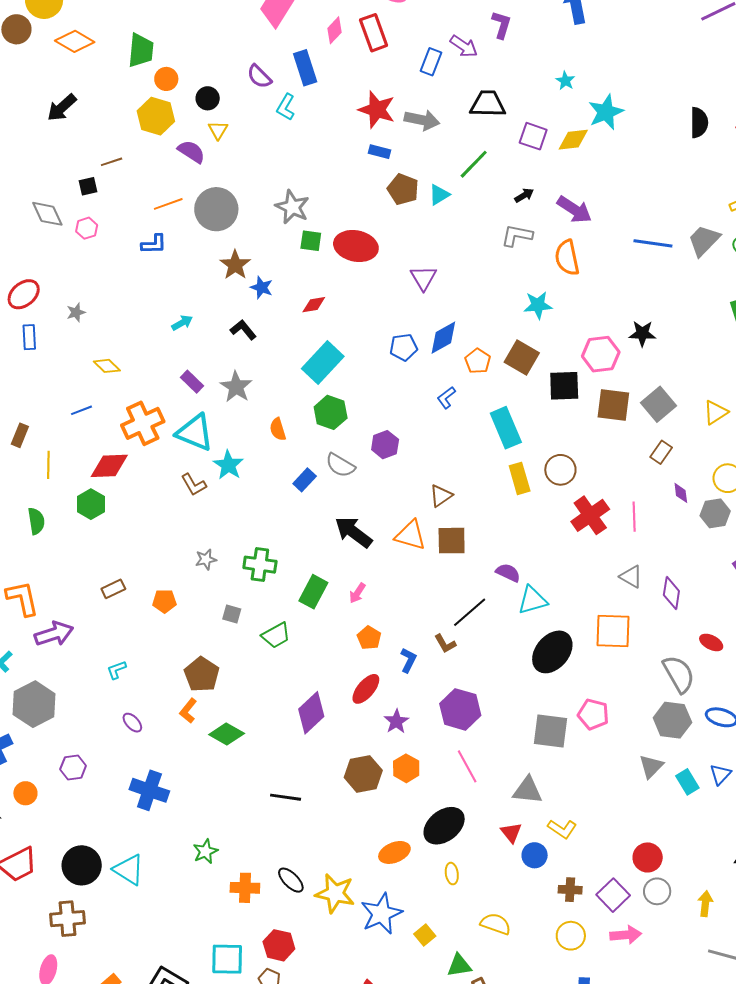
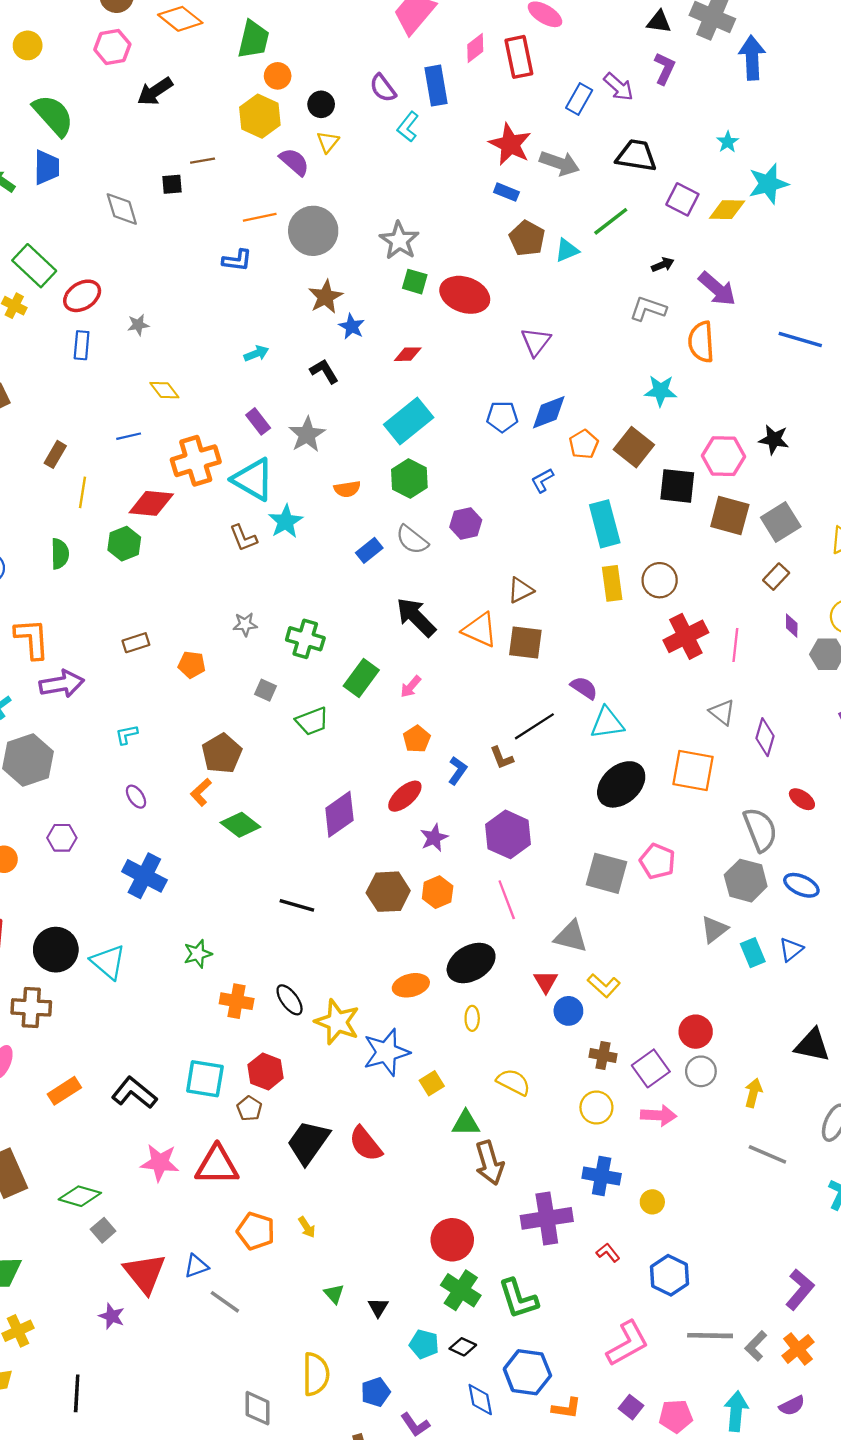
pink hexagon: (87, 228) -> (112, 47), moved, size x1.4
orange semicircle: (278, 429) -> (347, 489), turned -90

